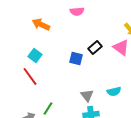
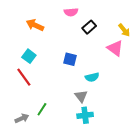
black rectangle: (95, 47) -> (89, 27), moved
cyan semicircle: (114, 91) -> (92, 77), moved

